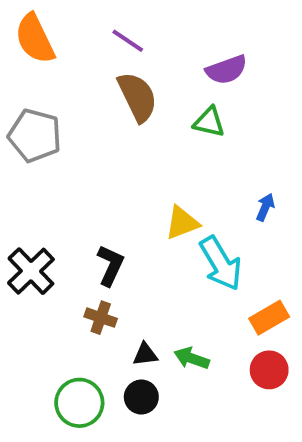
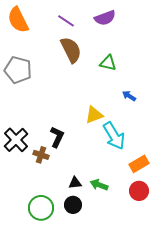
purple semicircle: (227, 70) -> (105, 18), moved
blue arrow: (265, 207) -> (129, 96), moved, turned -80
brown cross: (101, 318) -> (41, 155), moved

